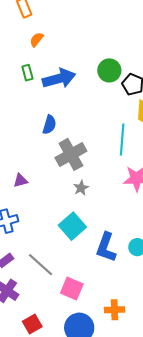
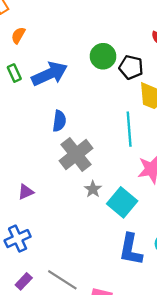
blue semicircle: (49, 125) -> (59, 121), moved
cyan square: (72, 226) -> (122, 202), moved

